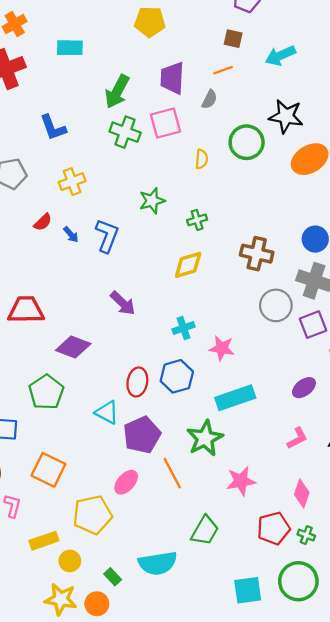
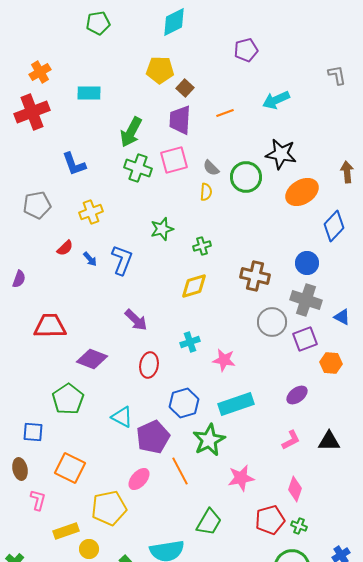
brown square: (233, 39) -> (185, 88), moved, turned 30
gray semicircle: (209, 99) -> (211, 168), moved, turned 108
blue hexagon: (177, 376) -> (184, 403), moved
red ellipse: (137, 382) -> (149, 365), moved

